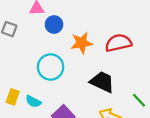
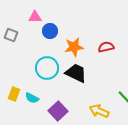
red semicircle: (118, 43) -> (106, 47), size x0.7
black trapezoid: (102, 82) -> (76, 73), moved

